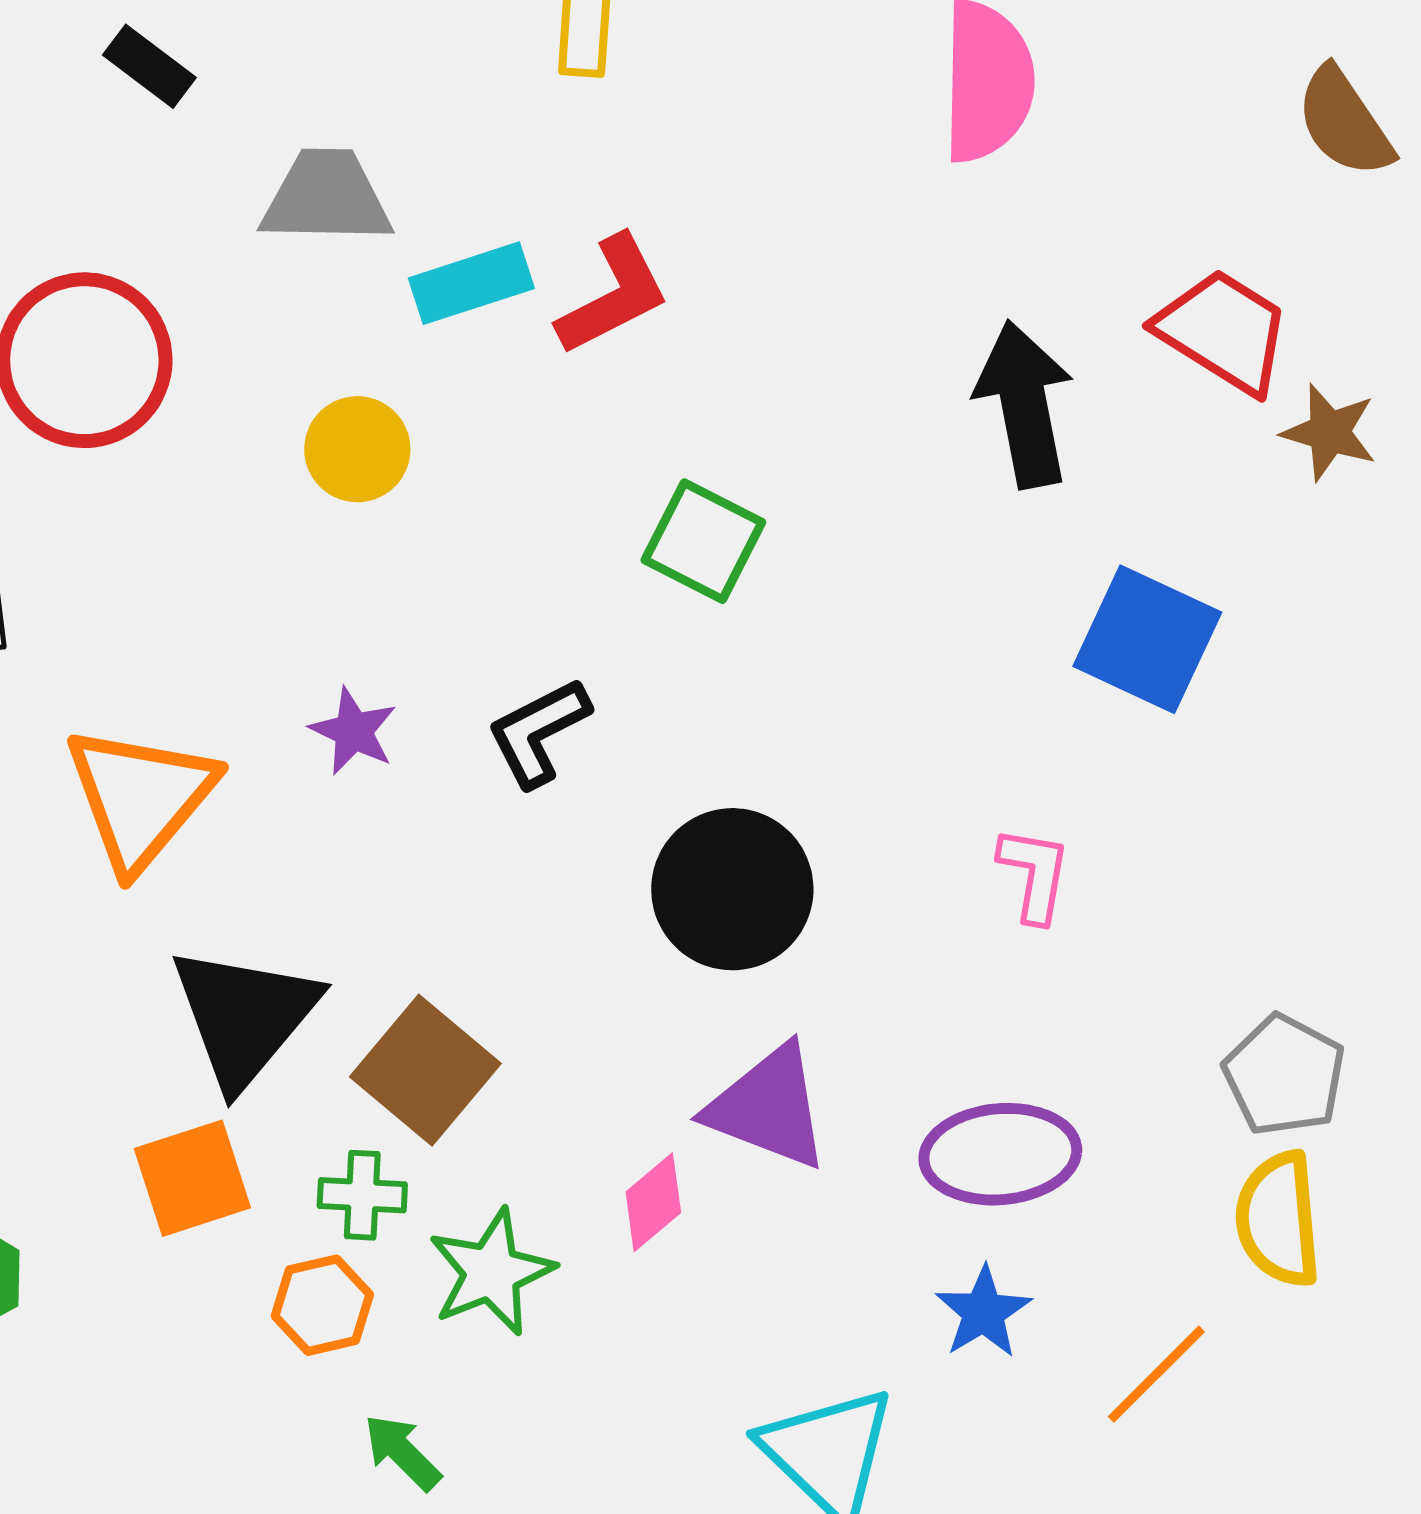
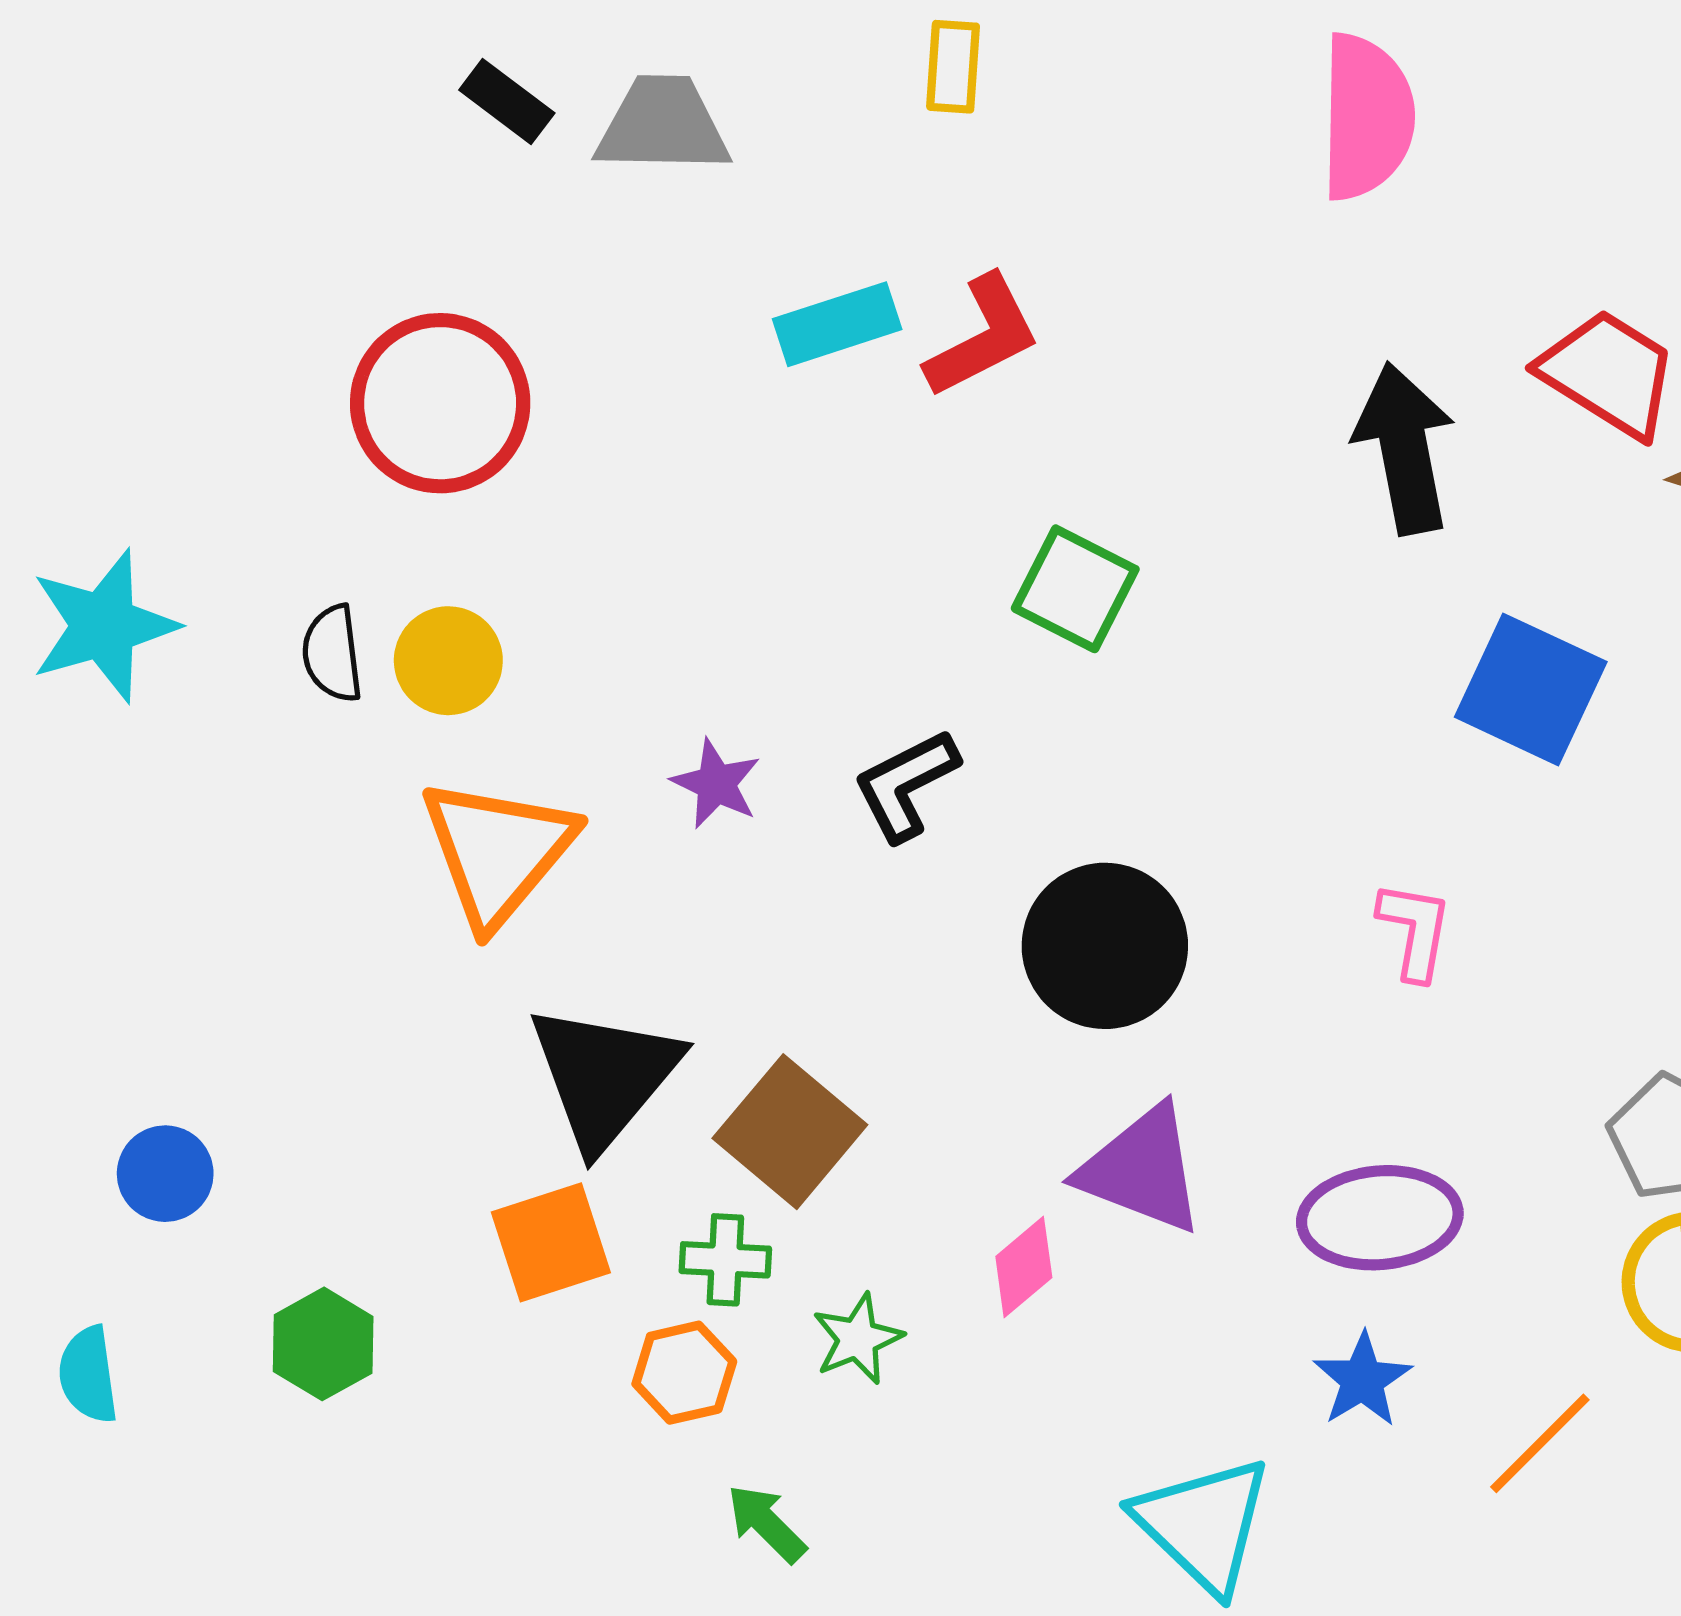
gray trapezoid: (326, 197) -> (663, 125), moved
yellow circle: (357, 449) -> (448, 661), moved
green star: (491, 1272) -> (858, 1339), size x0.7

